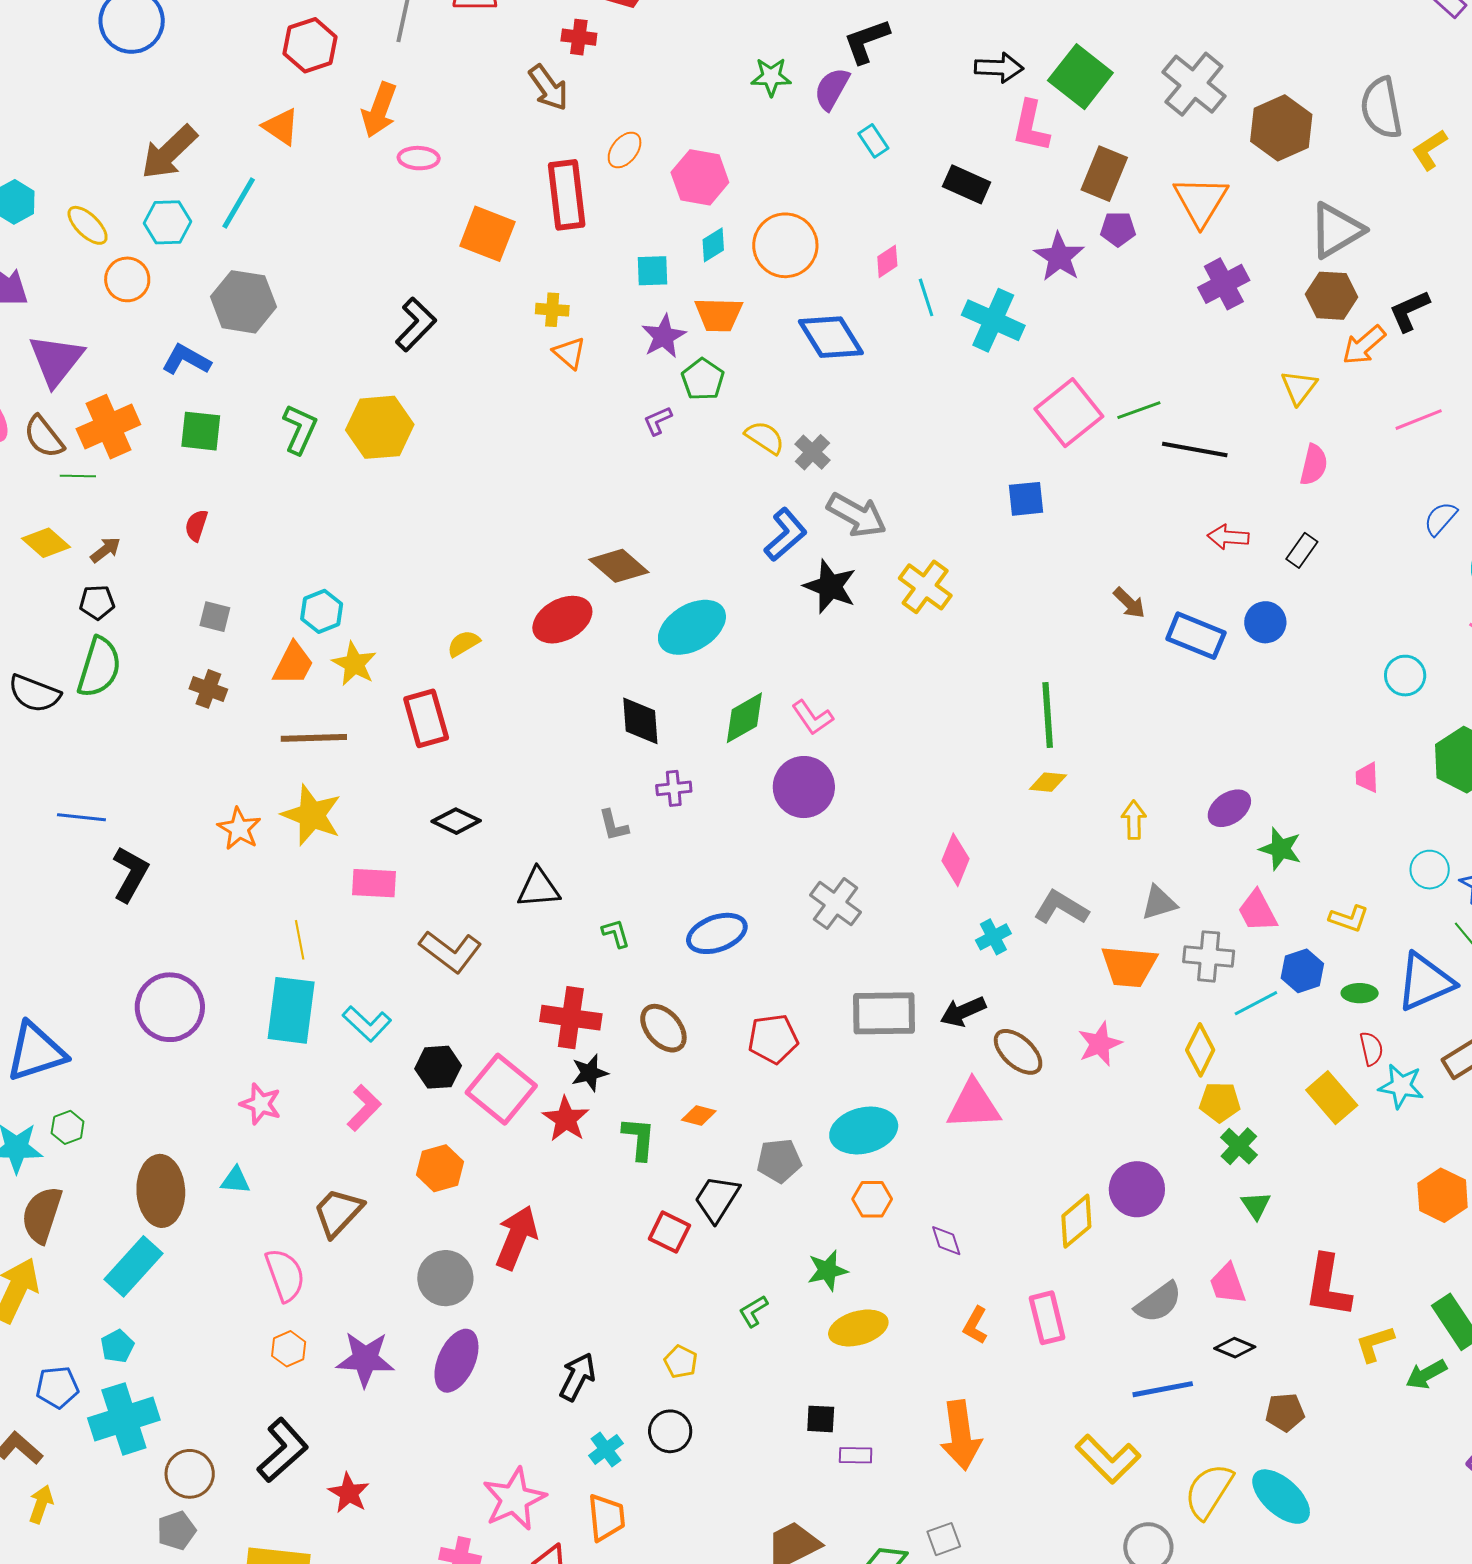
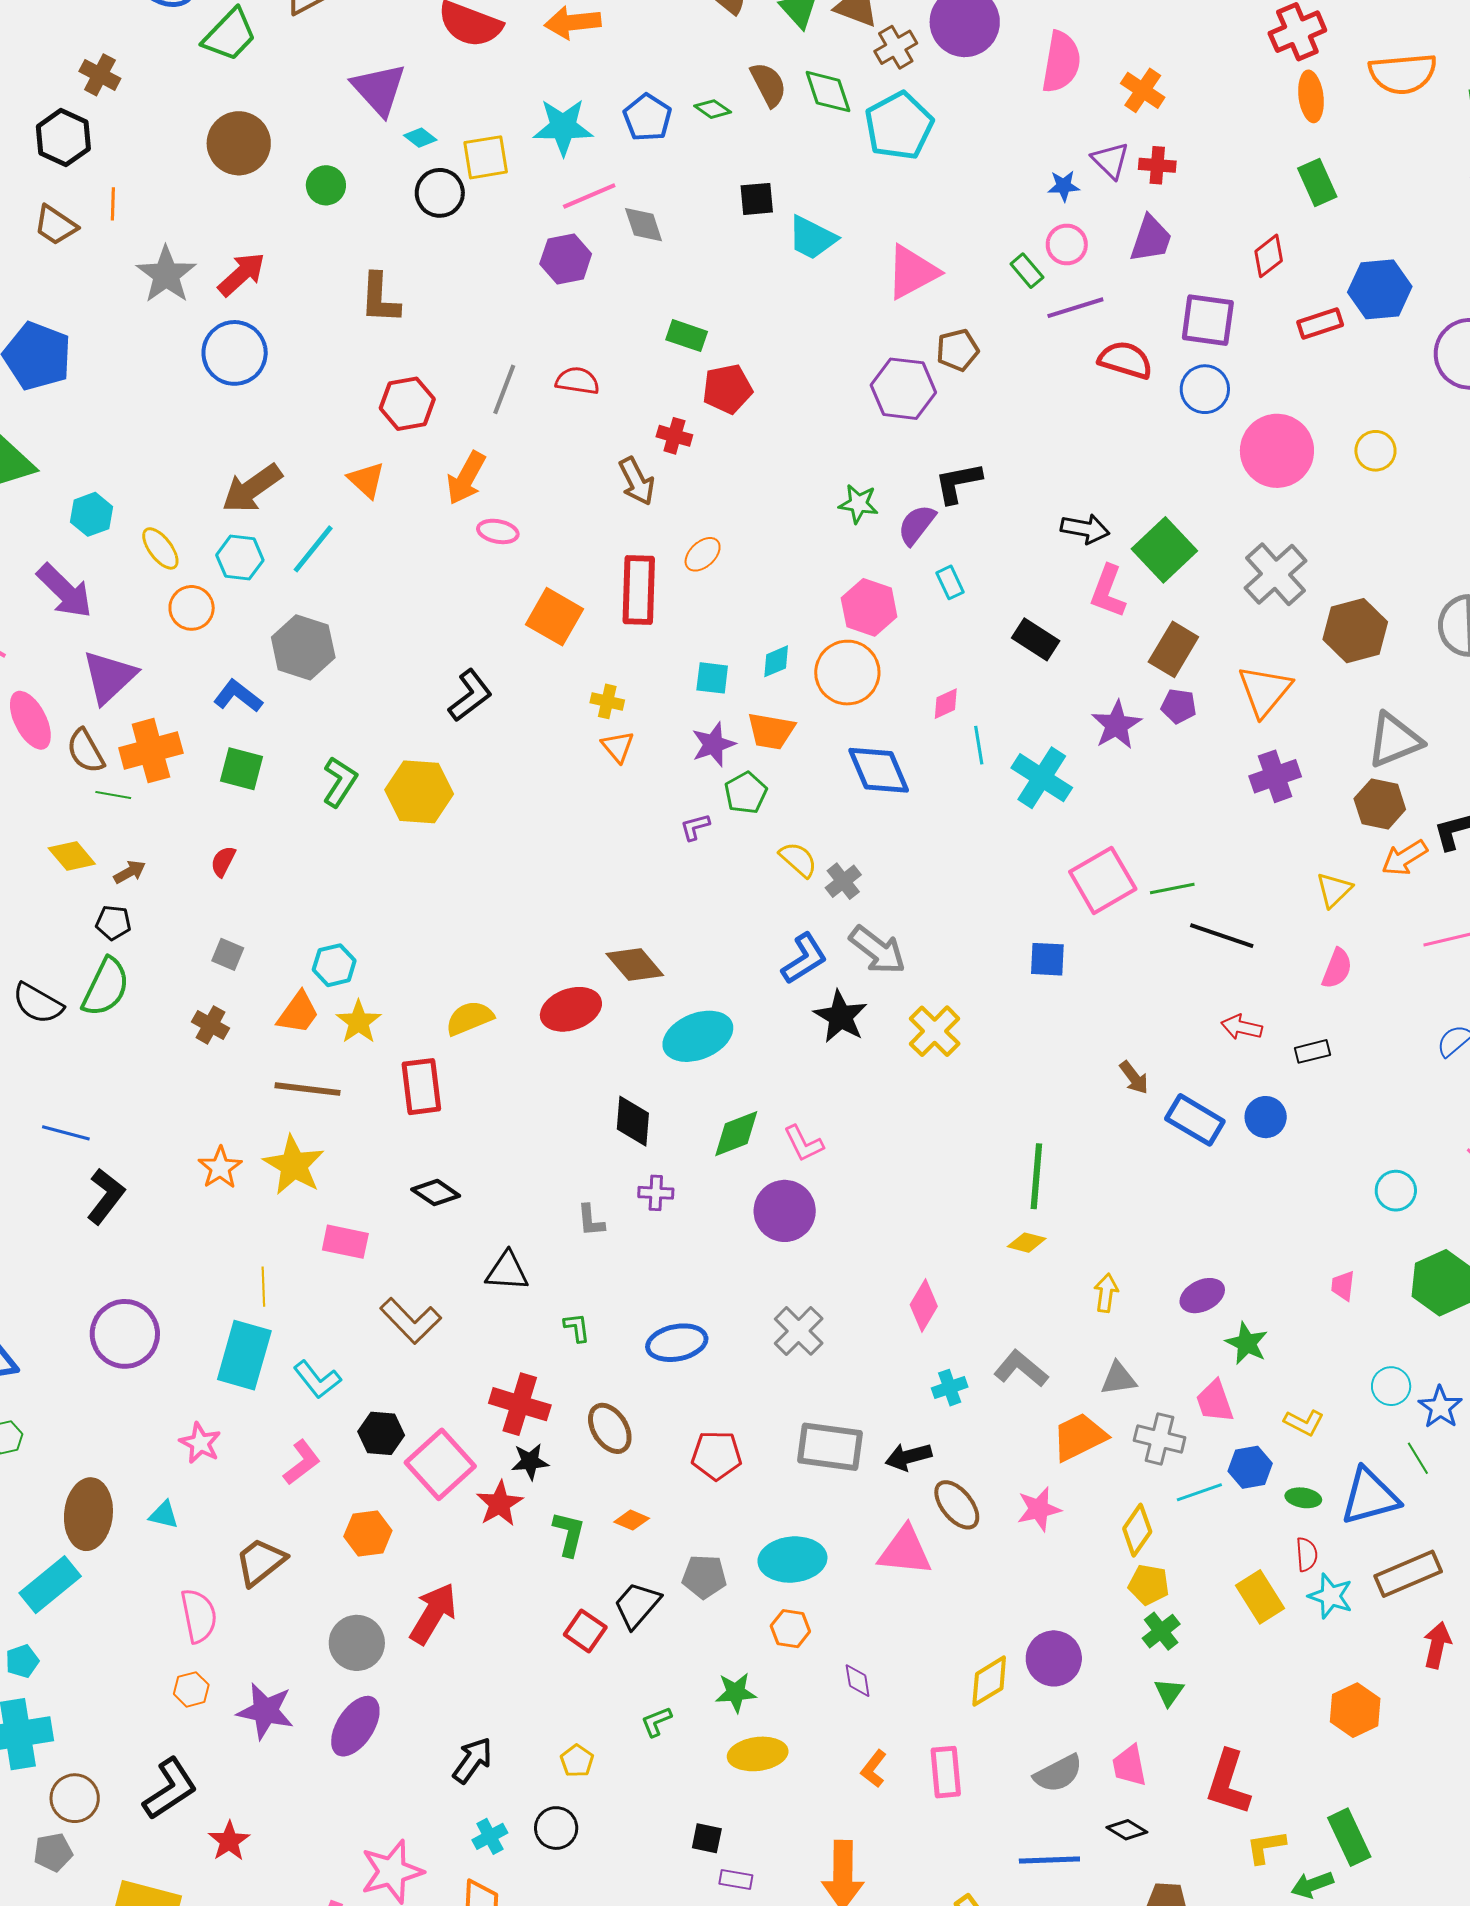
pink hexagon: (700, 177) -> (869, 607), moved
black rectangle: (1302, 550) -> (1312, 1051), turned 32
yellow semicircle: (463, 643) -> (470, 1018), size x1.4
orange trapezoid: (1129, 966) -> (1079, 1437), turned 140

